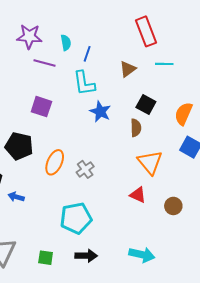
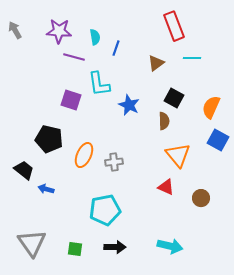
cyan L-shape: (84, 83) -> (99, 84), moved
gray cross: (85, 169) -> (114, 162), turned 30

